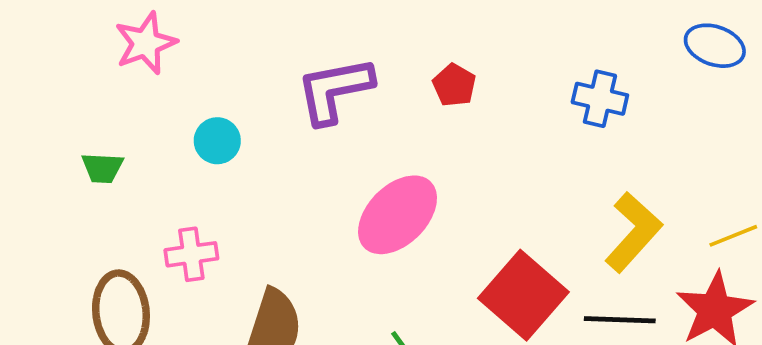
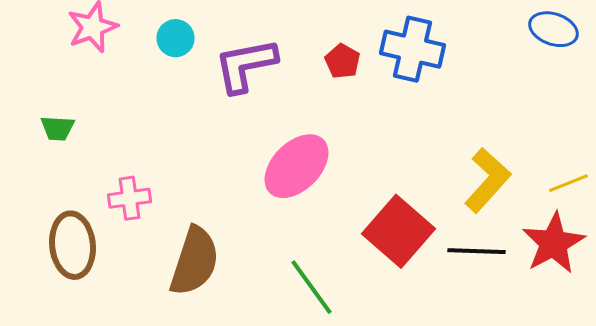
blue cross: (600, 99) -> (413, 49), moved, size x1.4
cyan circle: (217, 141) -> (176, 38), moved

